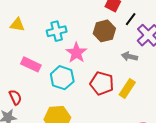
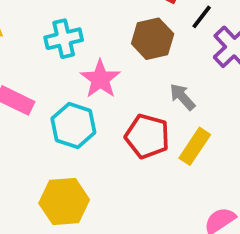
gray arrow: (130, 56) -> (182, 97), moved, turned 35

